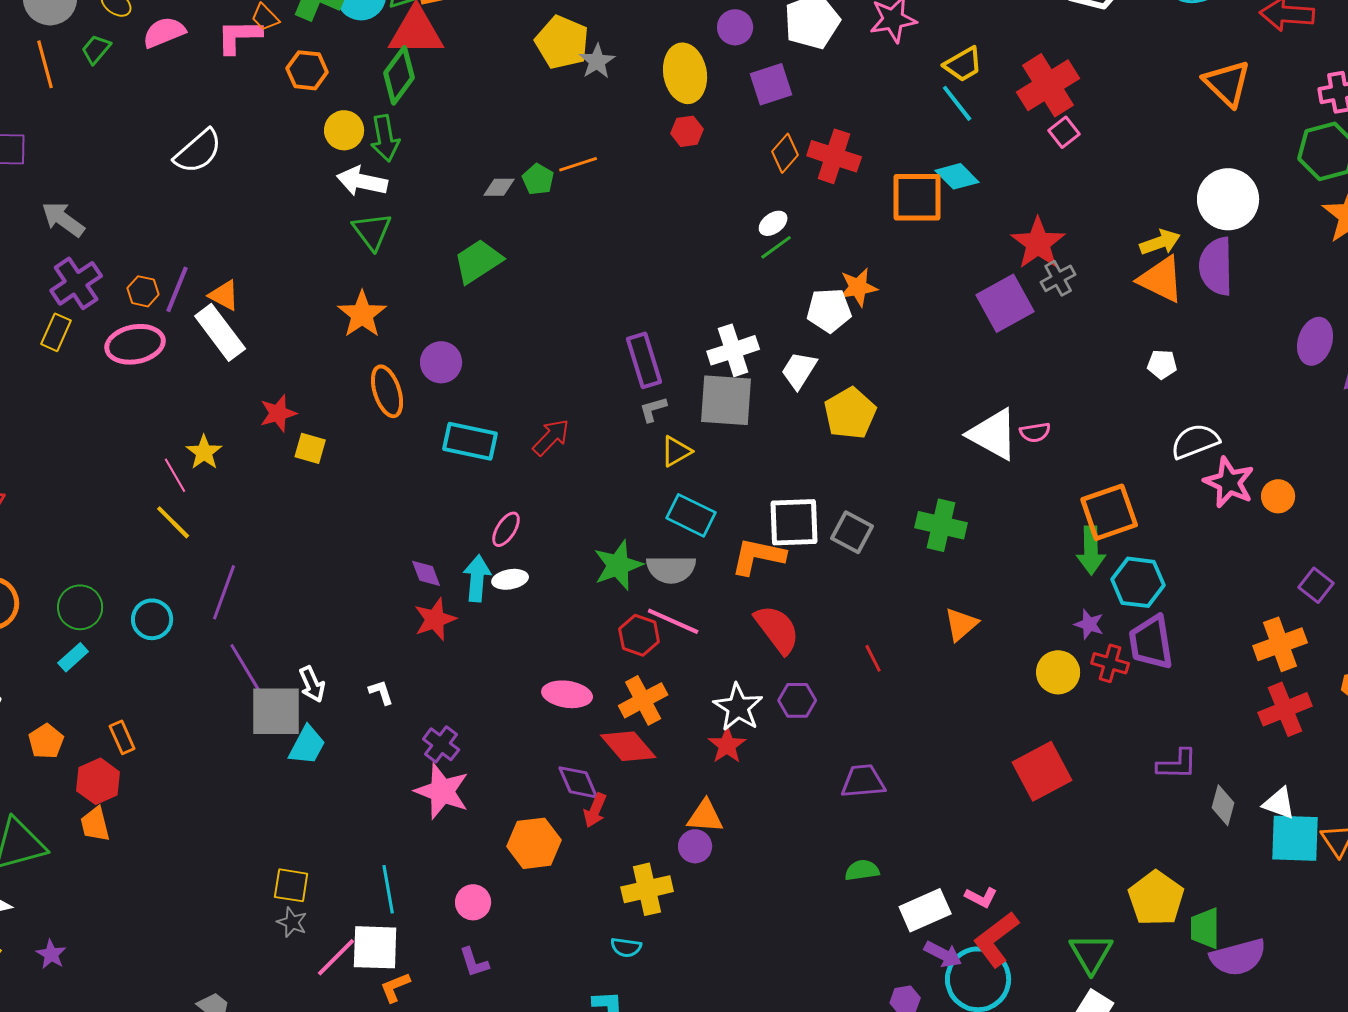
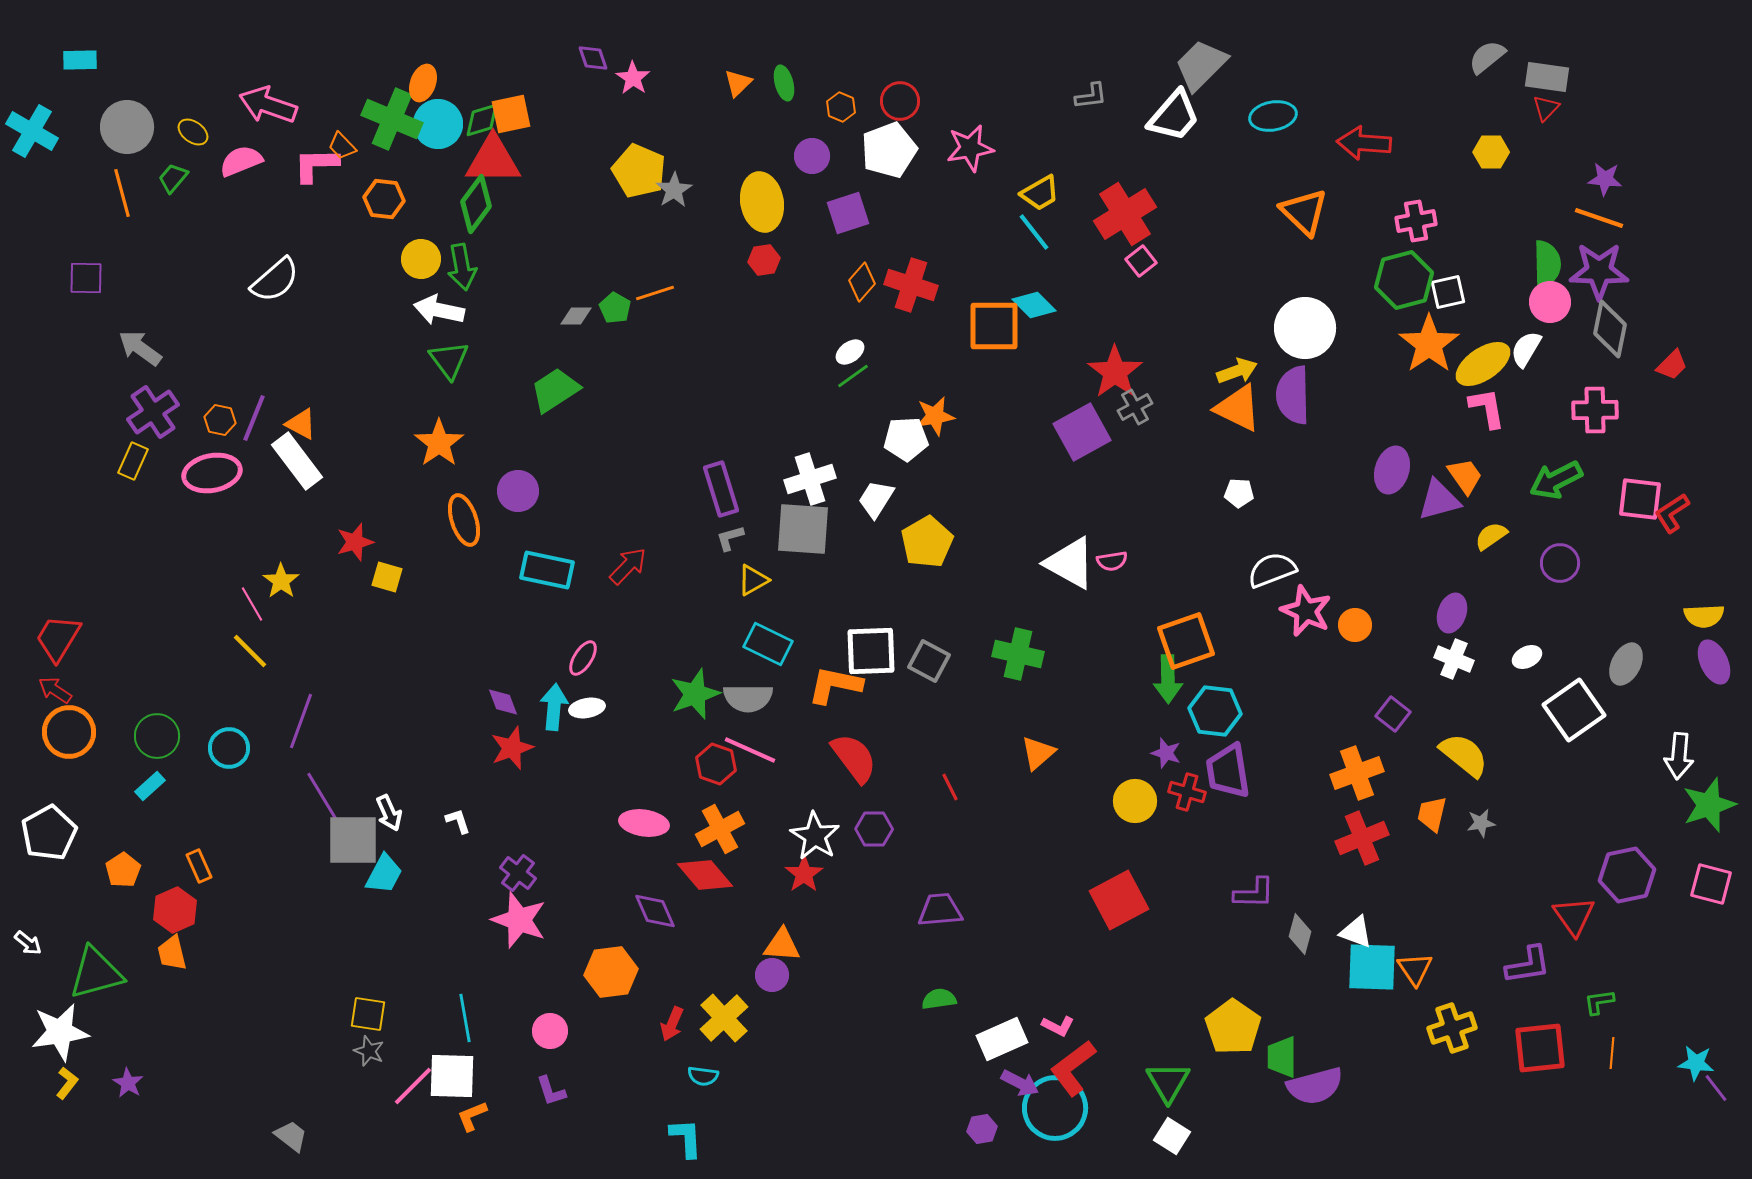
red arrow: (595, 810) -> (672, 1024), moved
yellow cross: (647, 889) -> (724, 1018), turned -30

